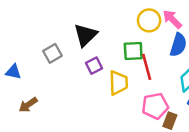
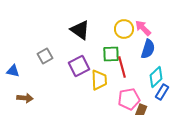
black triangle: (85, 35) -> (80, 30), moved, turned -40
purple square: (94, 66) -> (79, 66), size x1.5
brown arrow: (28, 105) -> (25, 98), turned -140

